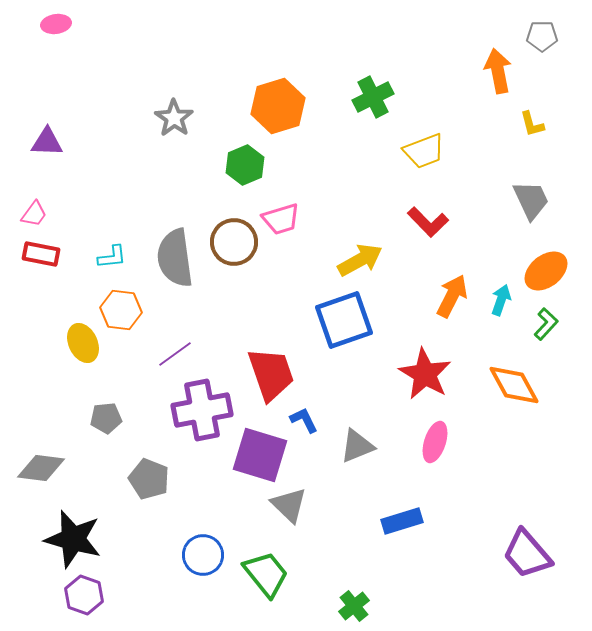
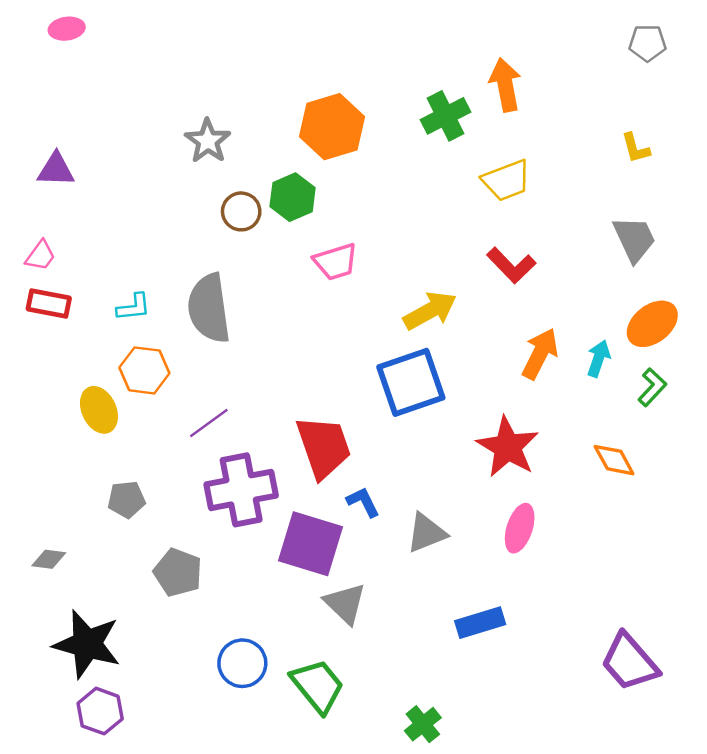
orange arrow: (498, 71) -> (505, 85), moved
brown circle: (234, 242) -> (241, 211), moved, size x0.7
orange diamond: (514, 385) -> (614, 460), size x0.7
gray diamond: (41, 468) -> (49, 559), size x0.6

